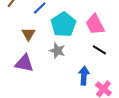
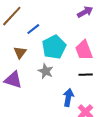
black line: (99, 50) -> (86, 75), turned -40

